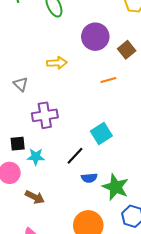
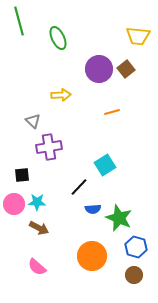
brown square: (127, 50) -> (126, 69), moved
gray triangle: (21, 84) -> (33, 121), moved
cyan star: (36, 157) -> (37, 202), moved

